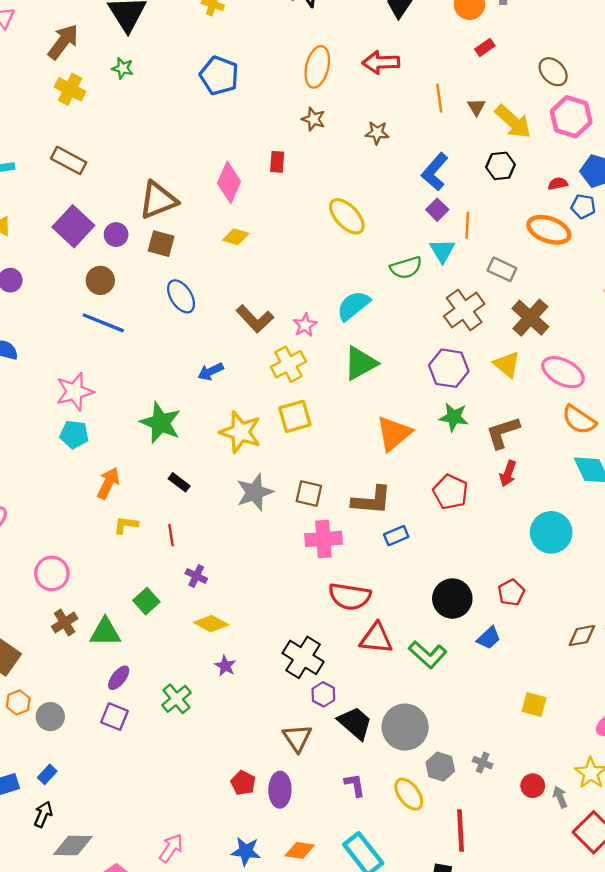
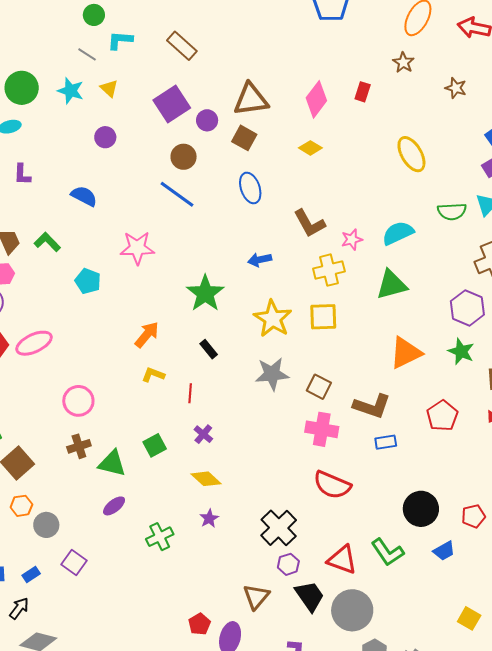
cyan pentagon: (74, 434) -> (88, 281), moved
red triangle: (376, 638) -> (342, 560), moved
purple square: (114, 717) -> (74, 563), moved

